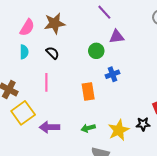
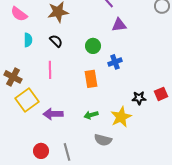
pink semicircle: (27, 27) -> (19, 14), moved, turned 96
green circle: (96, 51) -> (93, 46), moved
black star: (143, 124) -> (139, 98), moved

